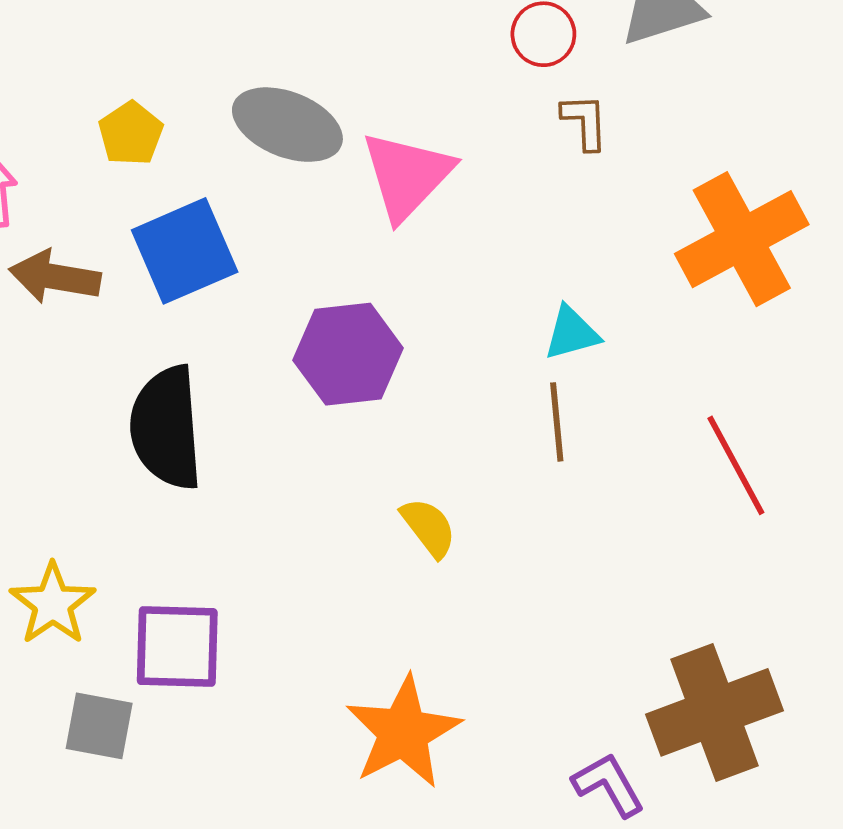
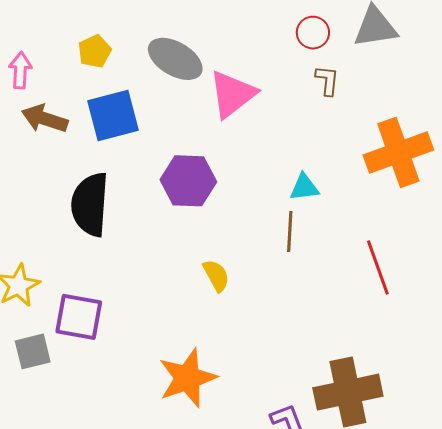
gray square: (99, 726) -> (33, 351), turned -33

